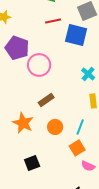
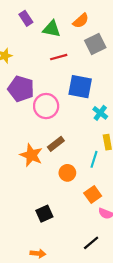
blue square: (76, 35) -> (80, 87), moved
orange star: (23, 123) -> (31, 155), moved
cyan line: (80, 127) -> (94, 159), moved

